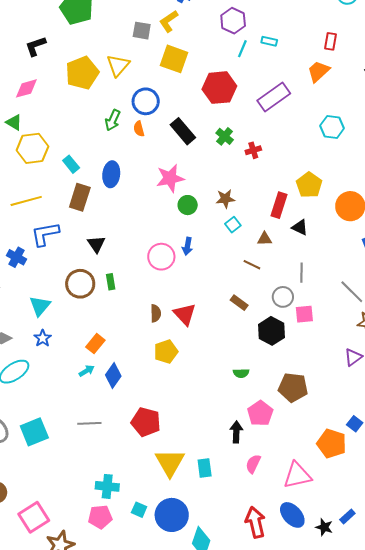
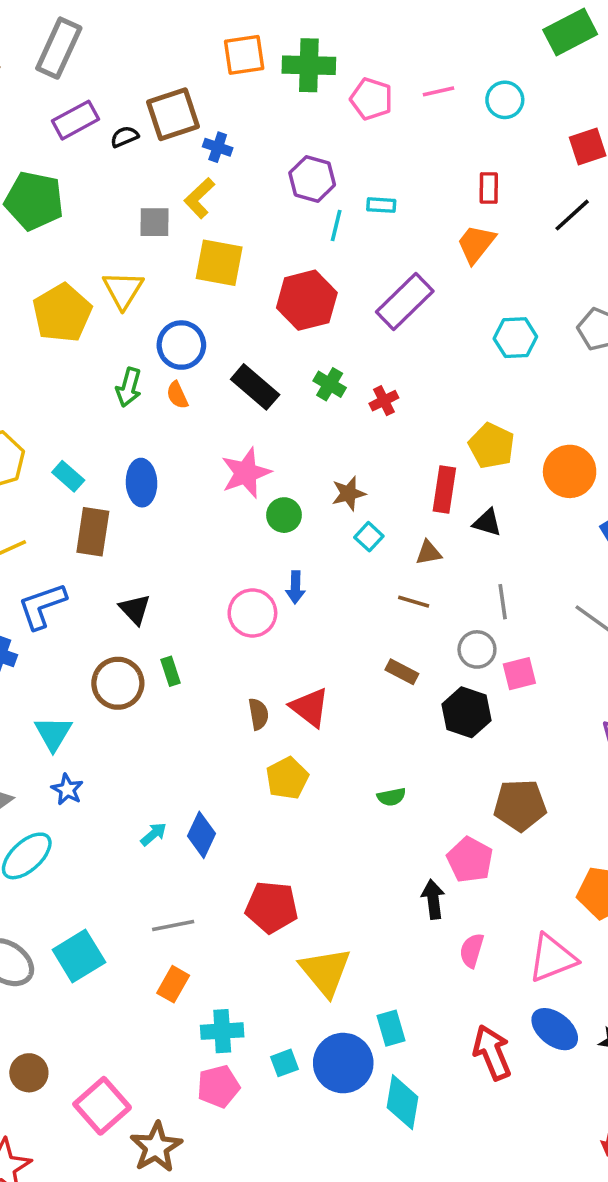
orange rectangle: (95, 344) -> (173, 984), moved
green semicircle: (241, 373) -> (391, 797), moved
cyan rectangle: (205, 468) -> (391, 1028), moved
cyan square: (139, 510) -> (285, 1063), turned -35

